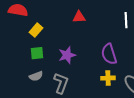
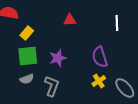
green square: (37, 53) -> (28, 56), size x1.5
yellow cross: (108, 78) -> (99, 81), turned -32

